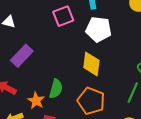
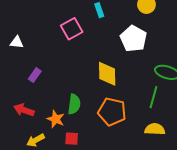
white pentagon: (99, 29) -> (133, 39), moved, turned 30
purple rectangle: (22, 56) -> (35, 75), size x0.6

